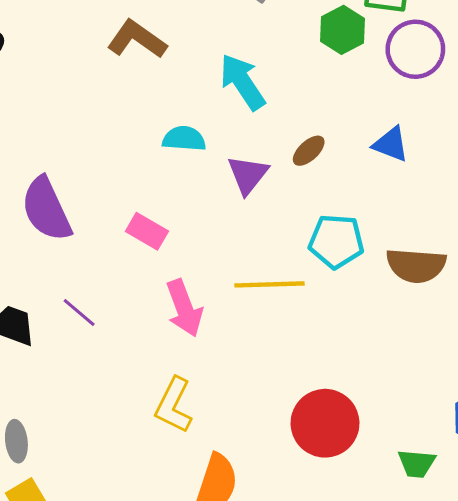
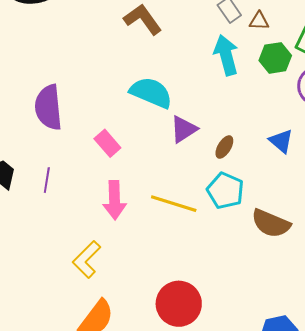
cyan arrow: (242, 82) -> (226, 55), moved
cyan semicircle: (184, 139) -> (151, 93), size x1.5
brown ellipse: (309, 151) -> (224, 147), moved, turned -35
purple line: (79, 312) -> (47, 180), turned 40

